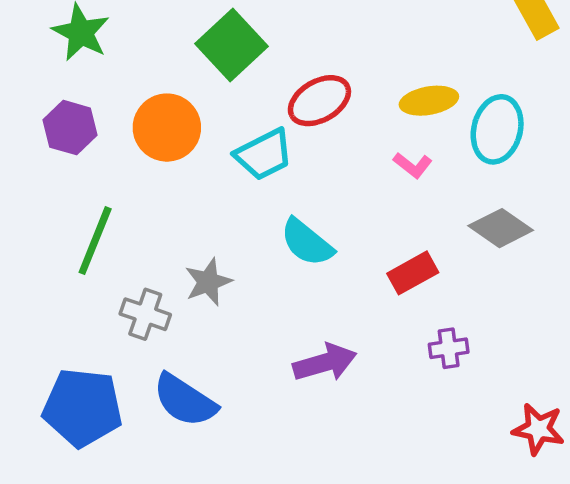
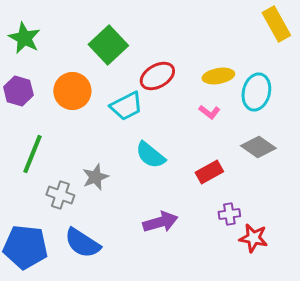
red star: (538, 429) -> (253, 238), moved

